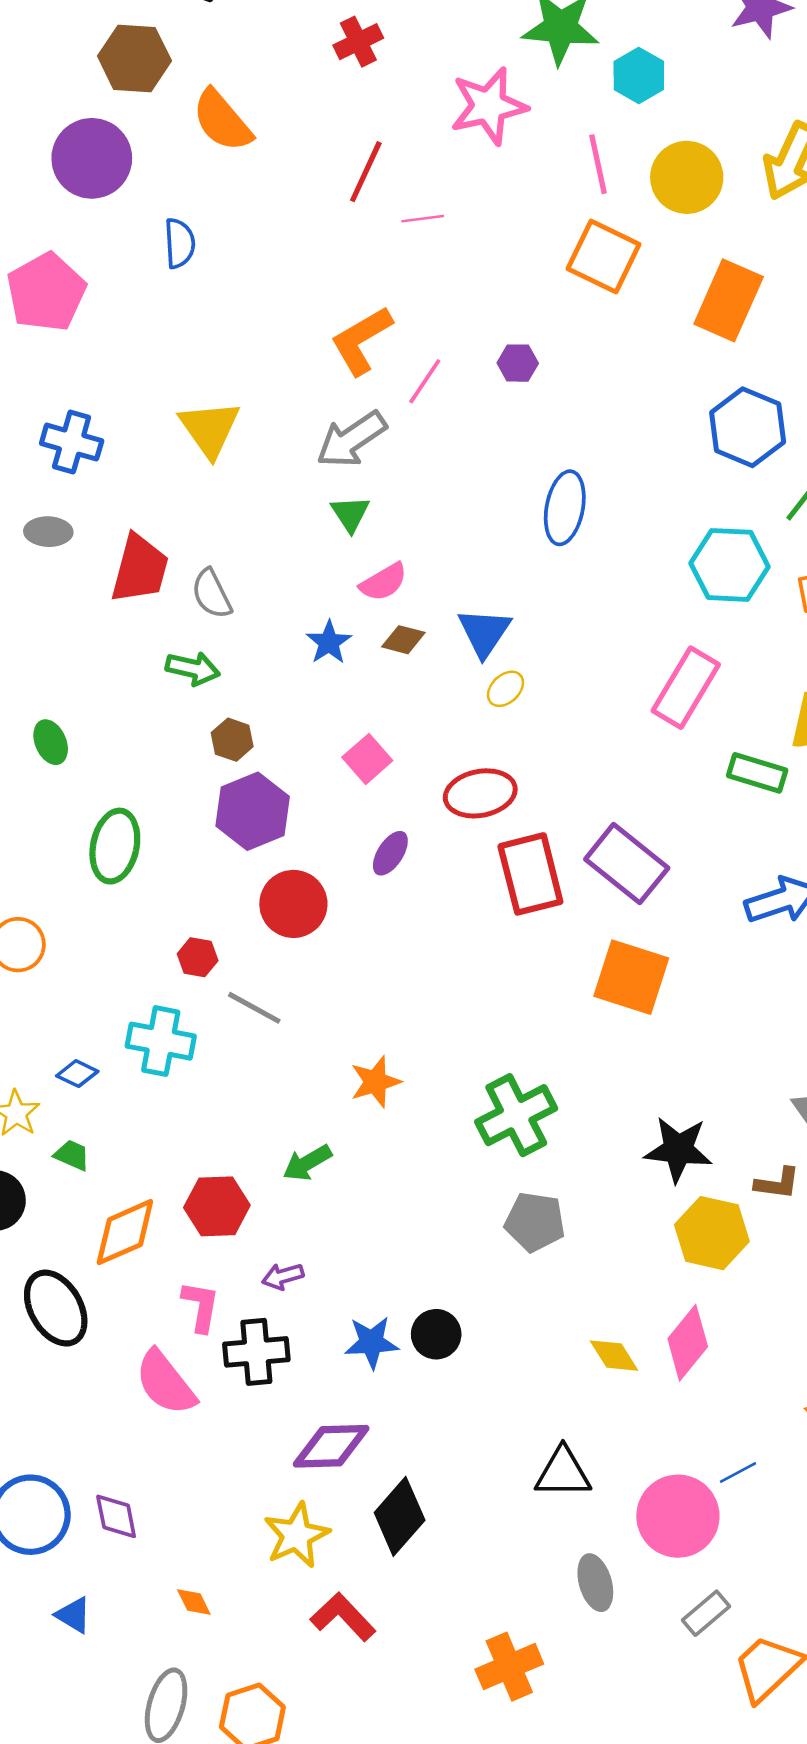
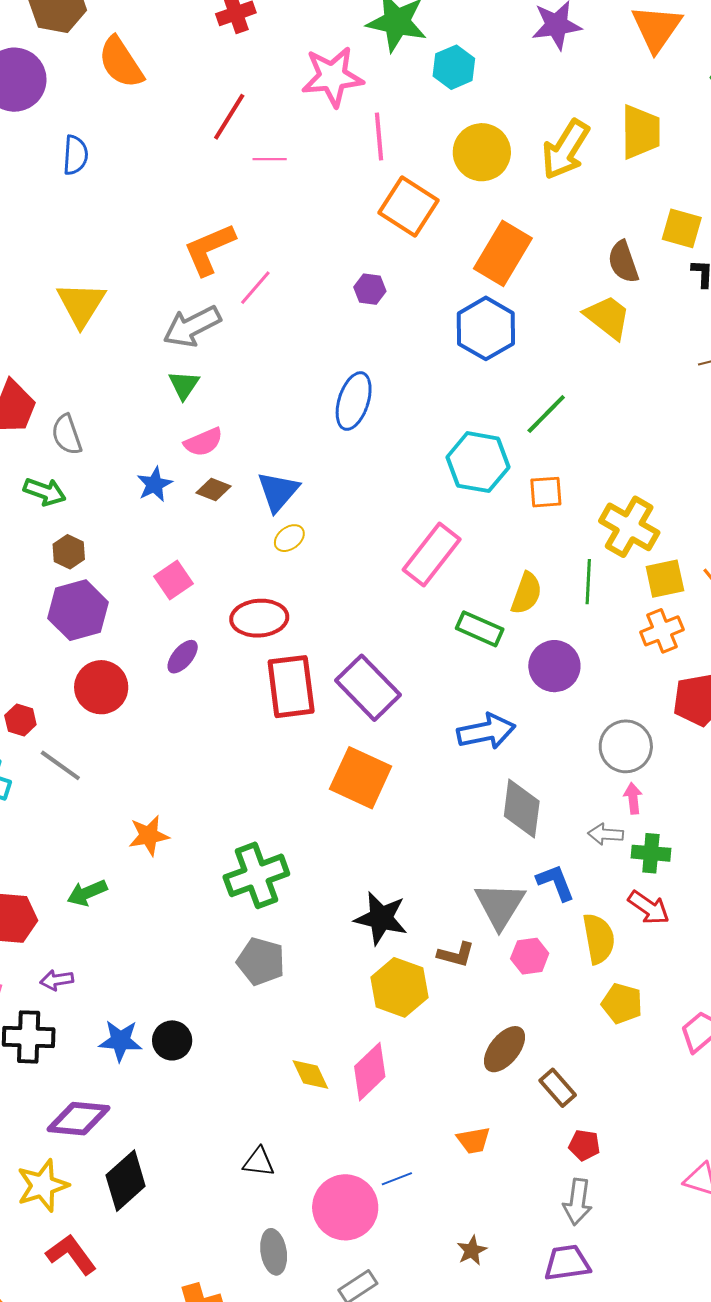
pink line: (598, 164) -> (379, 136), moved
purple hexagon: (518, 363) -> (370, 289), moved
blue hexagon: (748, 427) -> (486, 328), moved
black triangle: (563, 1473) -> (259, 1162), size x0.7

